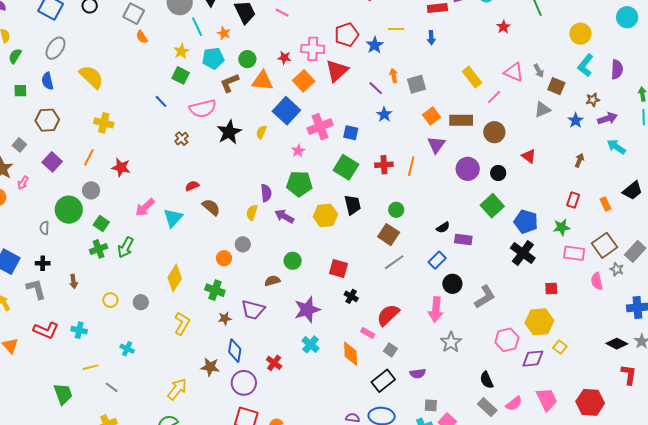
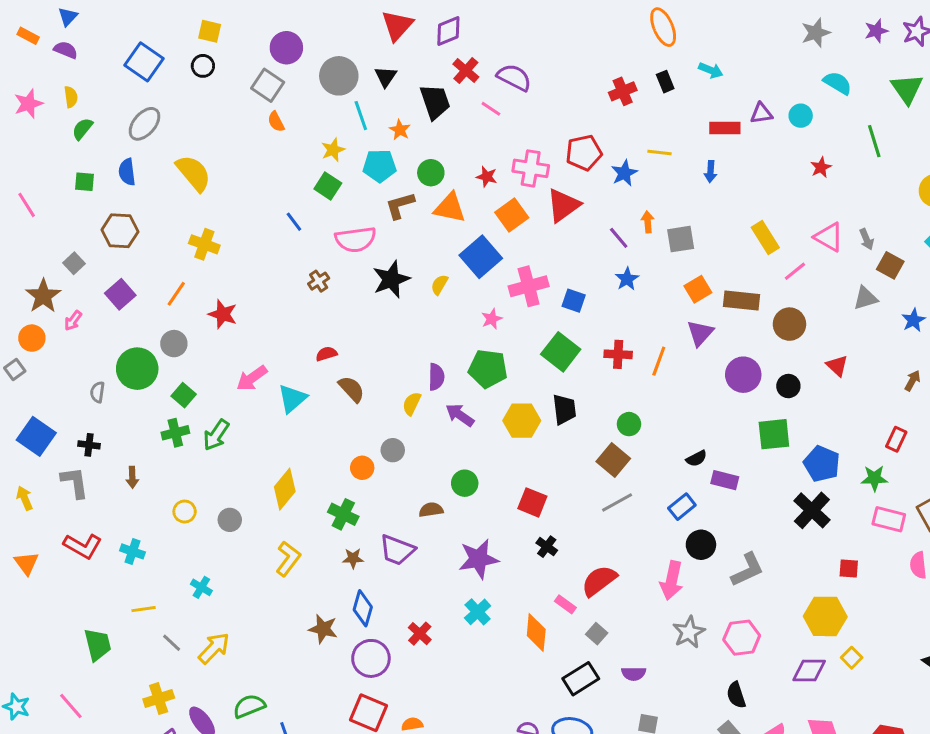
green square: (492, 206) -> (774, 434), turned 30
pink hexagon: (507, 340) -> (742, 638), moved
yellow arrow: (177, 389) -> (214, 648), moved

